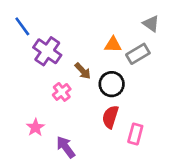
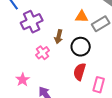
purple cross: (47, 51) -> (32, 22), turned 30
brown arrow: (83, 71) -> (59, 37), turned 56

